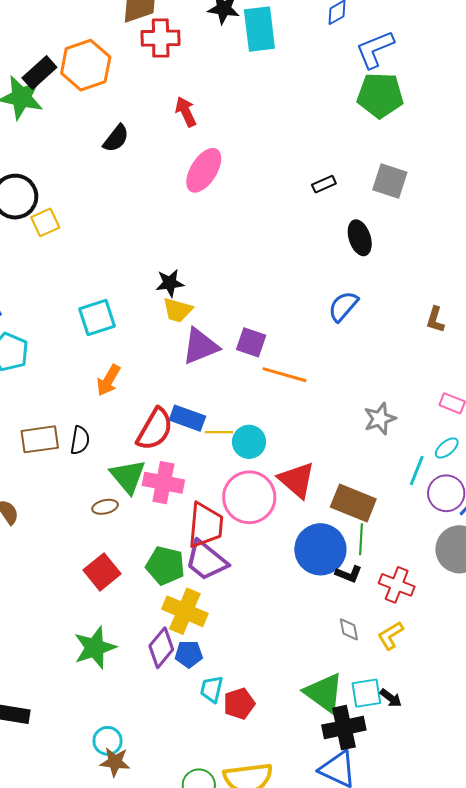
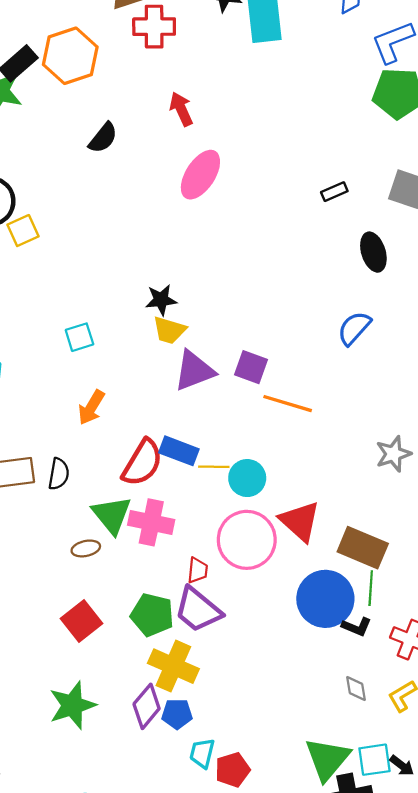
cyan square: (97, 317) -> (79, 337), size x0.7
red trapezoid: (206, 525) -> (198, 570), size x0.5
green triangle: (324, 693) -> (327, 759), turned 33

